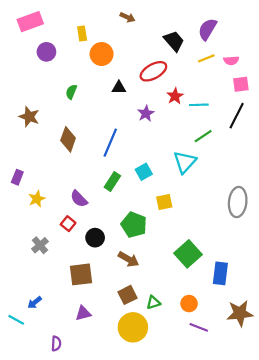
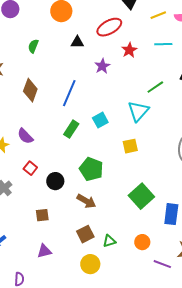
cyan line: (199, 105) -> (163, 44), moved
purple semicircle: (79, 199) -> (25, 136), moved
yellow square: (164, 202) -> (130, 146), moved
brown square: (81, 274) -> (42, 215), size x0.6
yellow circle: (133, 327) -> (90, 264), size x0.7
purple line: (199, 327) -> (162, 264), moved

